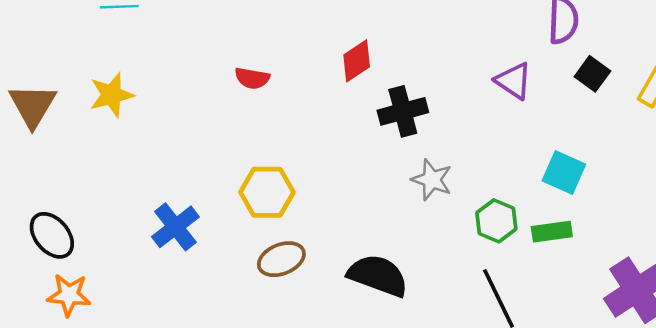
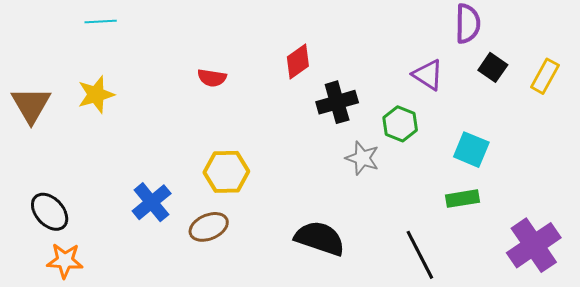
green hexagon: (496, 221) -> (400, 124), moved
brown ellipse: (281, 259) -> (209, 227), moved

